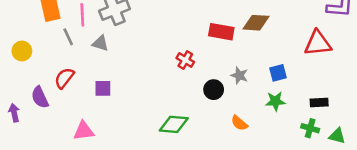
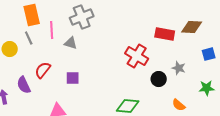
pink line: (82, 15) -> (52, 30), moved
gray line: (68, 37) -> (29, 38), moved
red cross: (185, 60) -> (137, 56), size x1.6
blue square: (278, 73) -> (209, 54), moved

